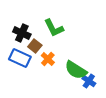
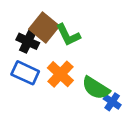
brown square: (35, 46) -> (44, 27), moved, size x1.6
orange cross: (48, 59) -> (60, 74), size x1.5

